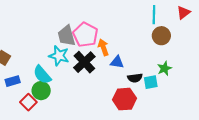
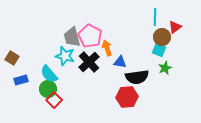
red triangle: (184, 13) -> (175, 27), moved
black semicircle: (135, 78) -> (137, 77), size x1.6
cyan square: (151, 82) -> (159, 50), moved, turned 32
red square: (28, 102) -> (54, 100), moved

